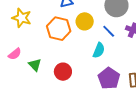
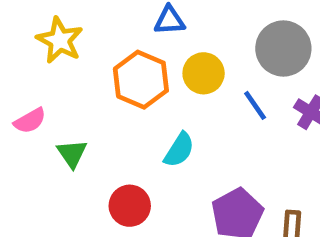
cyan semicircle: (99, 50) -> (179, 150), moved
red circle: (63, 72) -> (130, 206), moved

